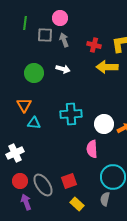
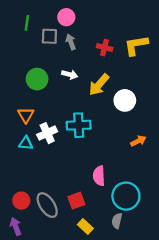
yellow arrow: (107, 67) -> (99, 85), moved, turned -50
cyan triangle: (34, 123) -> (26, 143), moved
white circle: (104, 124) -> (125, 100), moved
pink semicircle: (92, 149) -> (99, 176), moved
white cross: (15, 153) -> (47, 133), moved
purple arrow: (26, 202) -> (16, 226), moved

